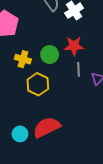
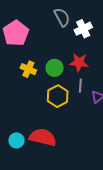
yellow hexagon: (38, 84) -> (58, 96), moved
red semicircle: (47, 127) -> (43, 137), turned 32

